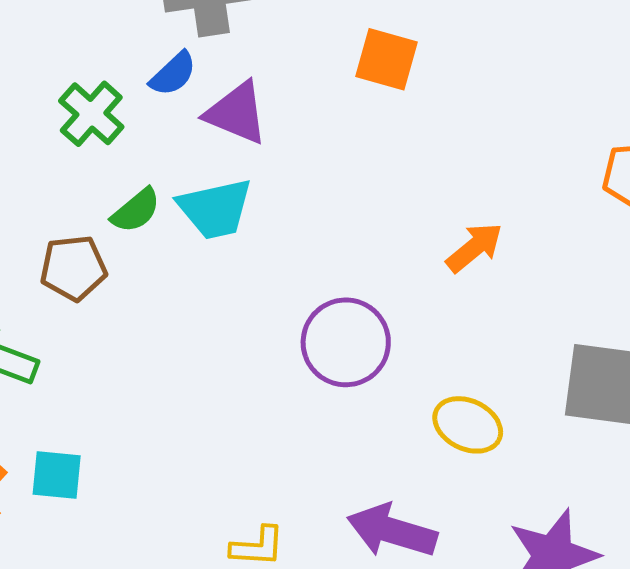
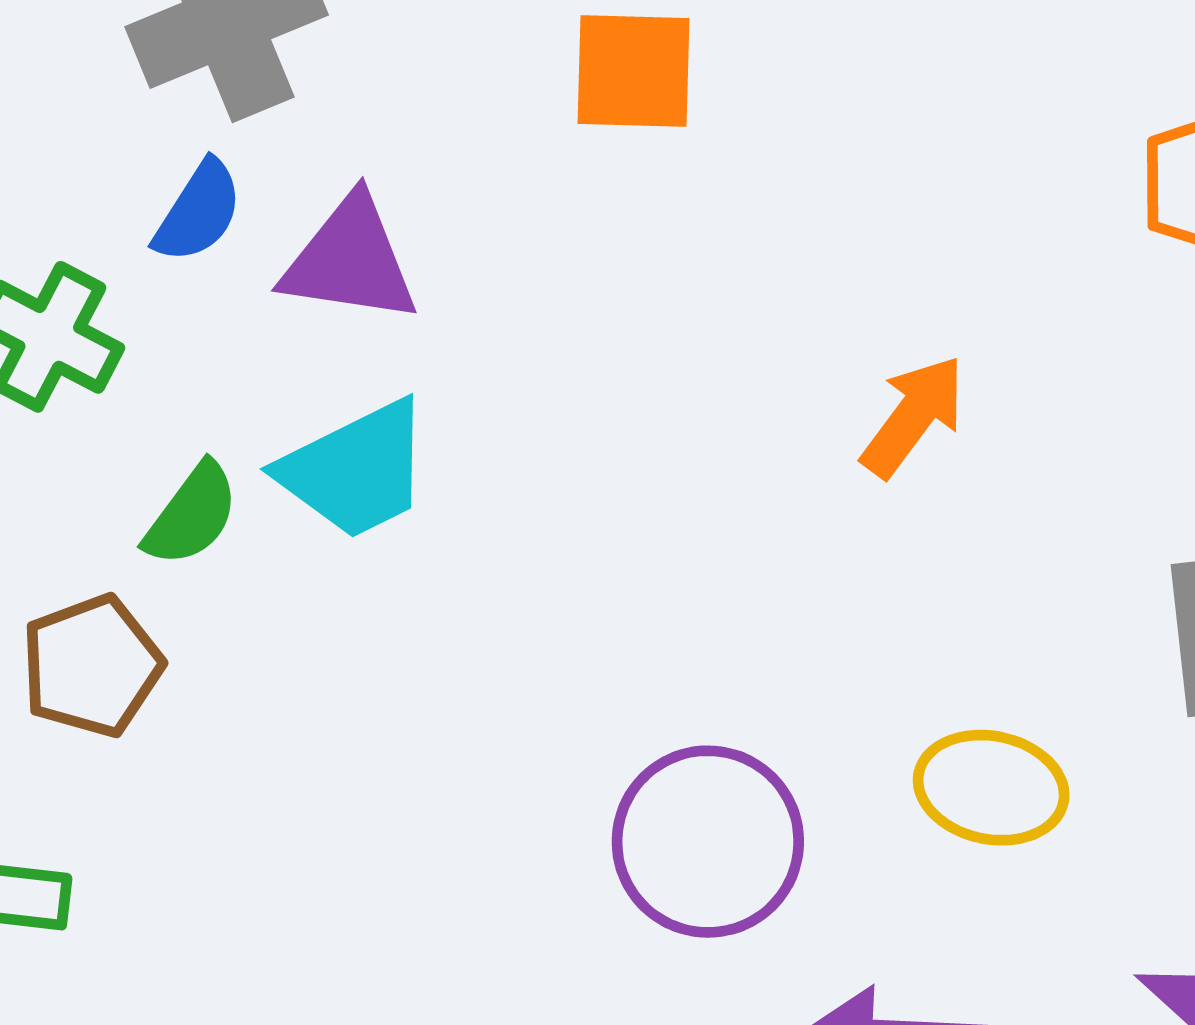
purple circle: (346, 342) -> (708, 842), moved

